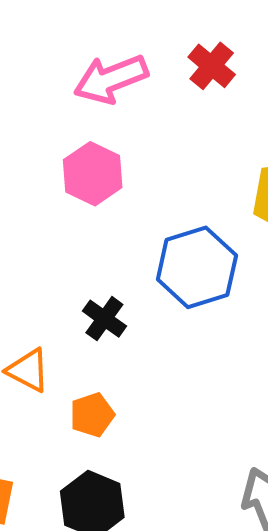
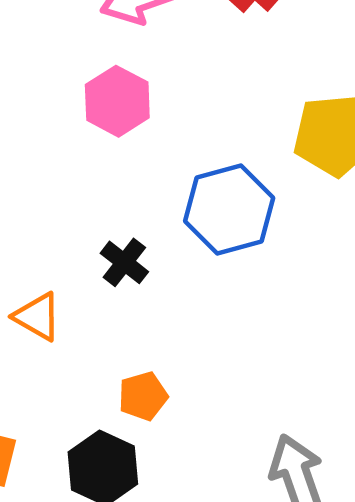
orange pentagon: (92, 415) -> (143, 396), moved

